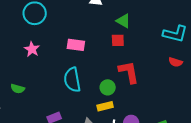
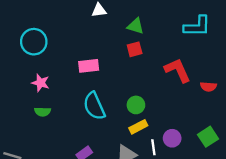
red semicircle: (175, 62) -> (208, 87), moved
red L-shape: (129, 72) -> (178, 70), moved
green semicircle: (18, 89) -> (43, 112), moved

